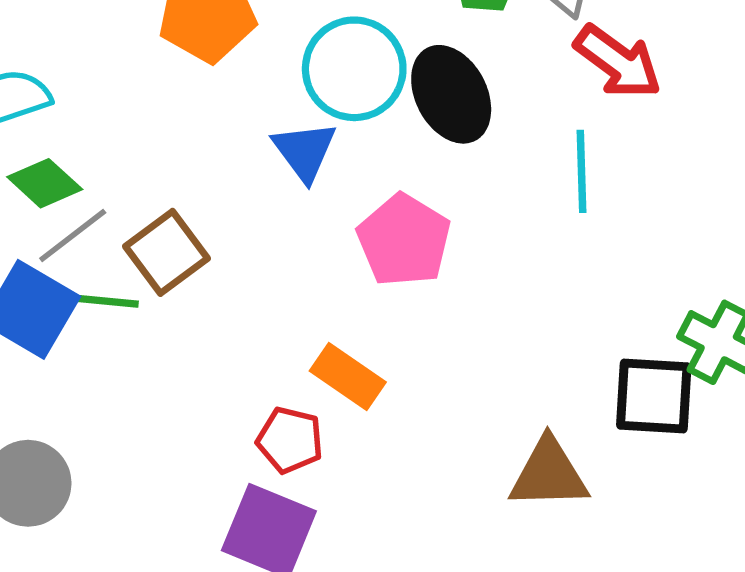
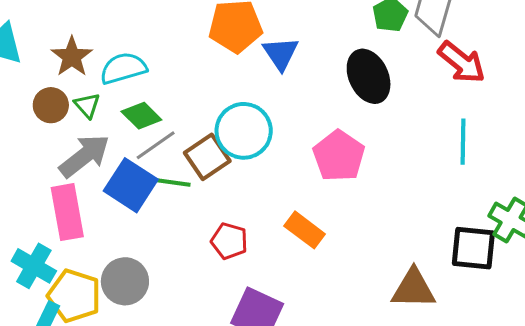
cyan circle: (354, 69) -> (244, 131), moved
blue triangle: (305, 151) -> (281, 53), moved
cyan line: (581, 171) -> (463, 142), moved
red pentagon: (290, 440) -> (229, 241), moved

